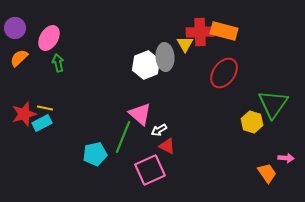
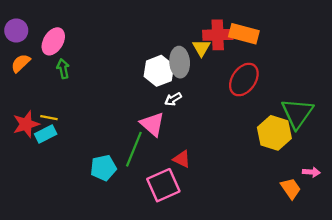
yellow hexagon: (252, 122) -> (274, 133), size x1.4
white arrow: (159, 130) -> (173, 99), moved

